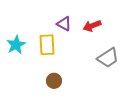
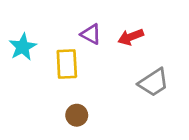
cyan star: (16, 45) -> (23, 47), moved

